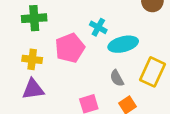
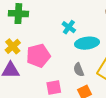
pink pentagon: (70, 48) -> (38, 56), moved
yellow cross: (32, 59) -> (13, 46), turned 35

